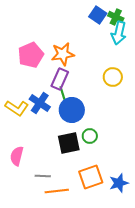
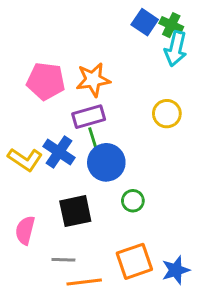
pink pentagon: (31, 55) -> (46, 81), turned 30
purple rectangle: (60, 79) -> (89, 117), turned 50
black square: (69, 143) -> (75, 211), moved

